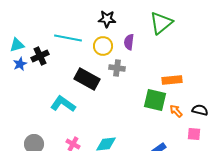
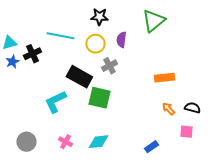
gray cross: (117, 68) -> (109, 66), turned -35
green square: (155, 100) -> (99, 98), moved
cyan L-shape: (63, 104) -> (55, 102), turned -60

